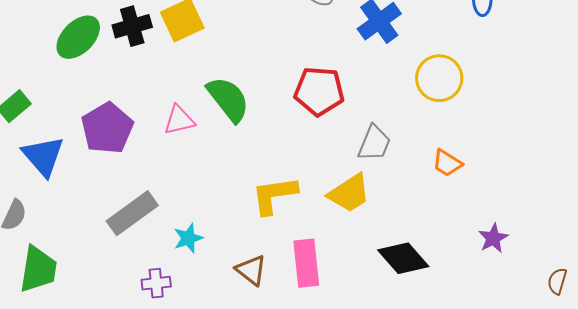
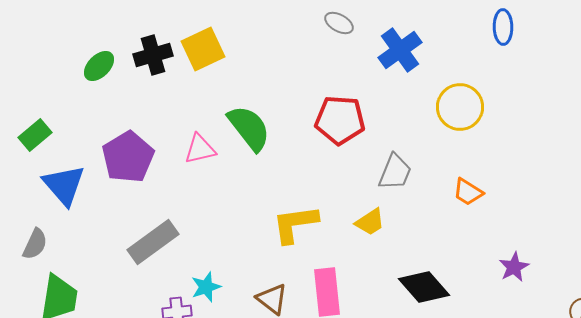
green ellipse: (78, 37) -> (99, 66), size x0.7
yellow trapezoid: (349, 193) -> (370, 222), size x0.7
cyan star: (188, 238) -> (206, 287), moved

